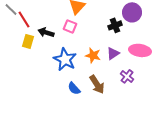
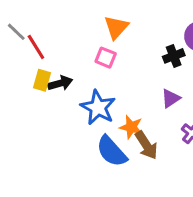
black arrow: (46, 32) -> (60, 83), moved, turned 147
orange star: (93, 55) -> (131, 127), moved
blue semicircle: (74, 88) -> (112, 151), size x1.6

